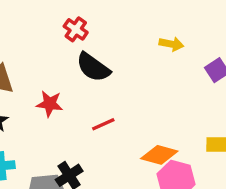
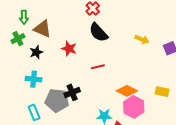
yellow arrow: (171, 44) -> (142, 39), moved

